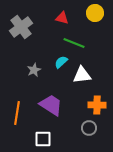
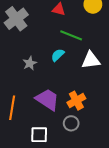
white triangle: (82, 75) -> (91, 60), moved
orange cross: (97, 105) -> (76, 101), moved, turned -30
gray circle: (89, 128) -> (71, 123), moved

